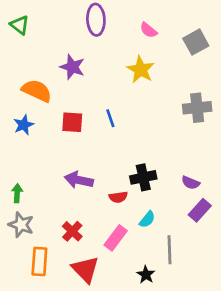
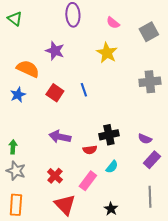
red square: (72, 122) -> (55, 93), turned 30
gray line: (170, 250) -> (150, 197), moved
orange rectangle: (39, 261) -> (16, 205), moved

